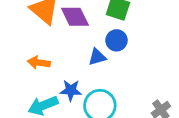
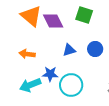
blue circle: (117, 40) -> (95, 49), moved

